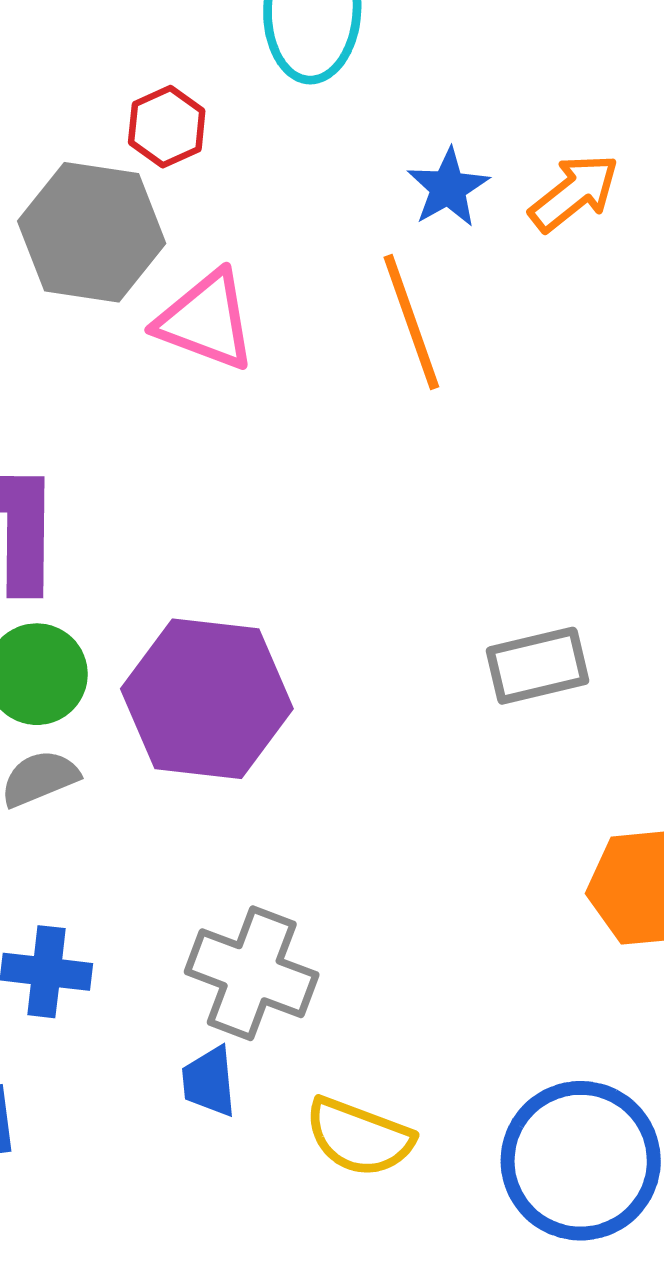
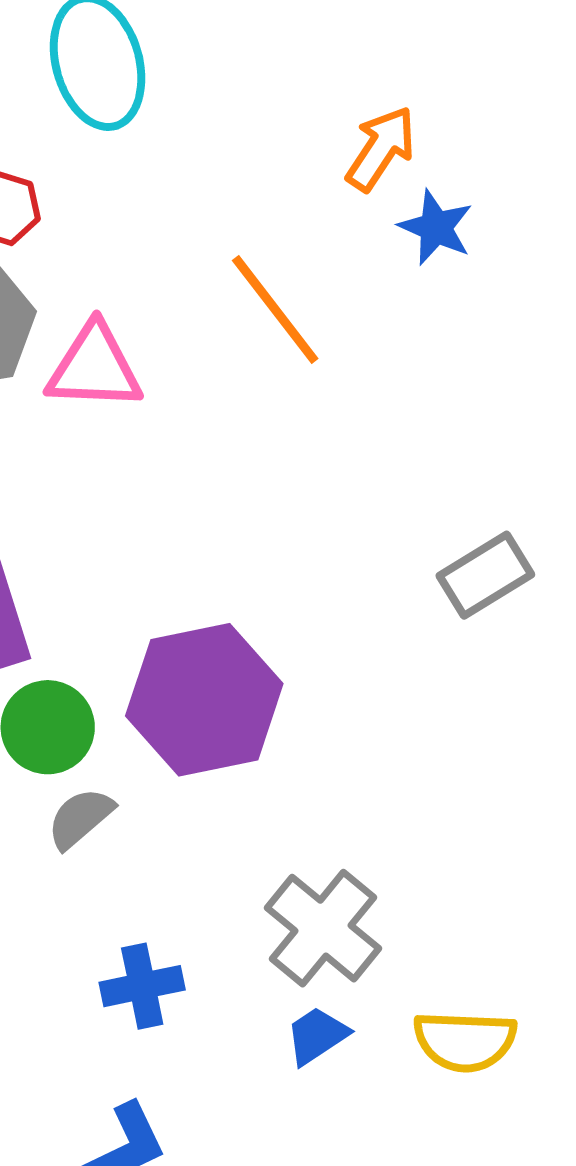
blue star: (448, 188) -> (436, 228), moved
gray cross: (252, 973) -> (323, 928), turned 37
blue trapezoid: (209, 1082) -> (317, 1036), turned 80

